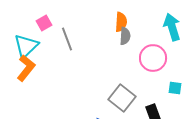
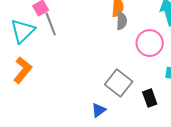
gray line: (67, 39) -> (51, 24), moved
orange L-shape: (26, 68) -> (23, 70), moved

